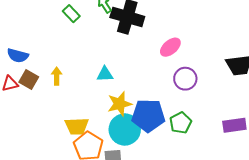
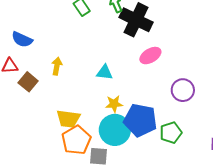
pink ellipse: (170, 47) -> (150, 56), moved
brown square: (29, 79) -> (28, 82), moved
yellow star: (120, 104) -> (114, 104), size x0.7

